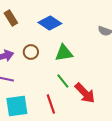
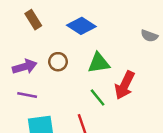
red arrow: (85, 93) -> (125, 85), moved, turned 70

